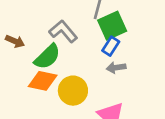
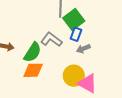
gray L-shape: (63, 31) -> (51, 40), moved
yellow circle: (73, 91) -> (74, 76), moved

